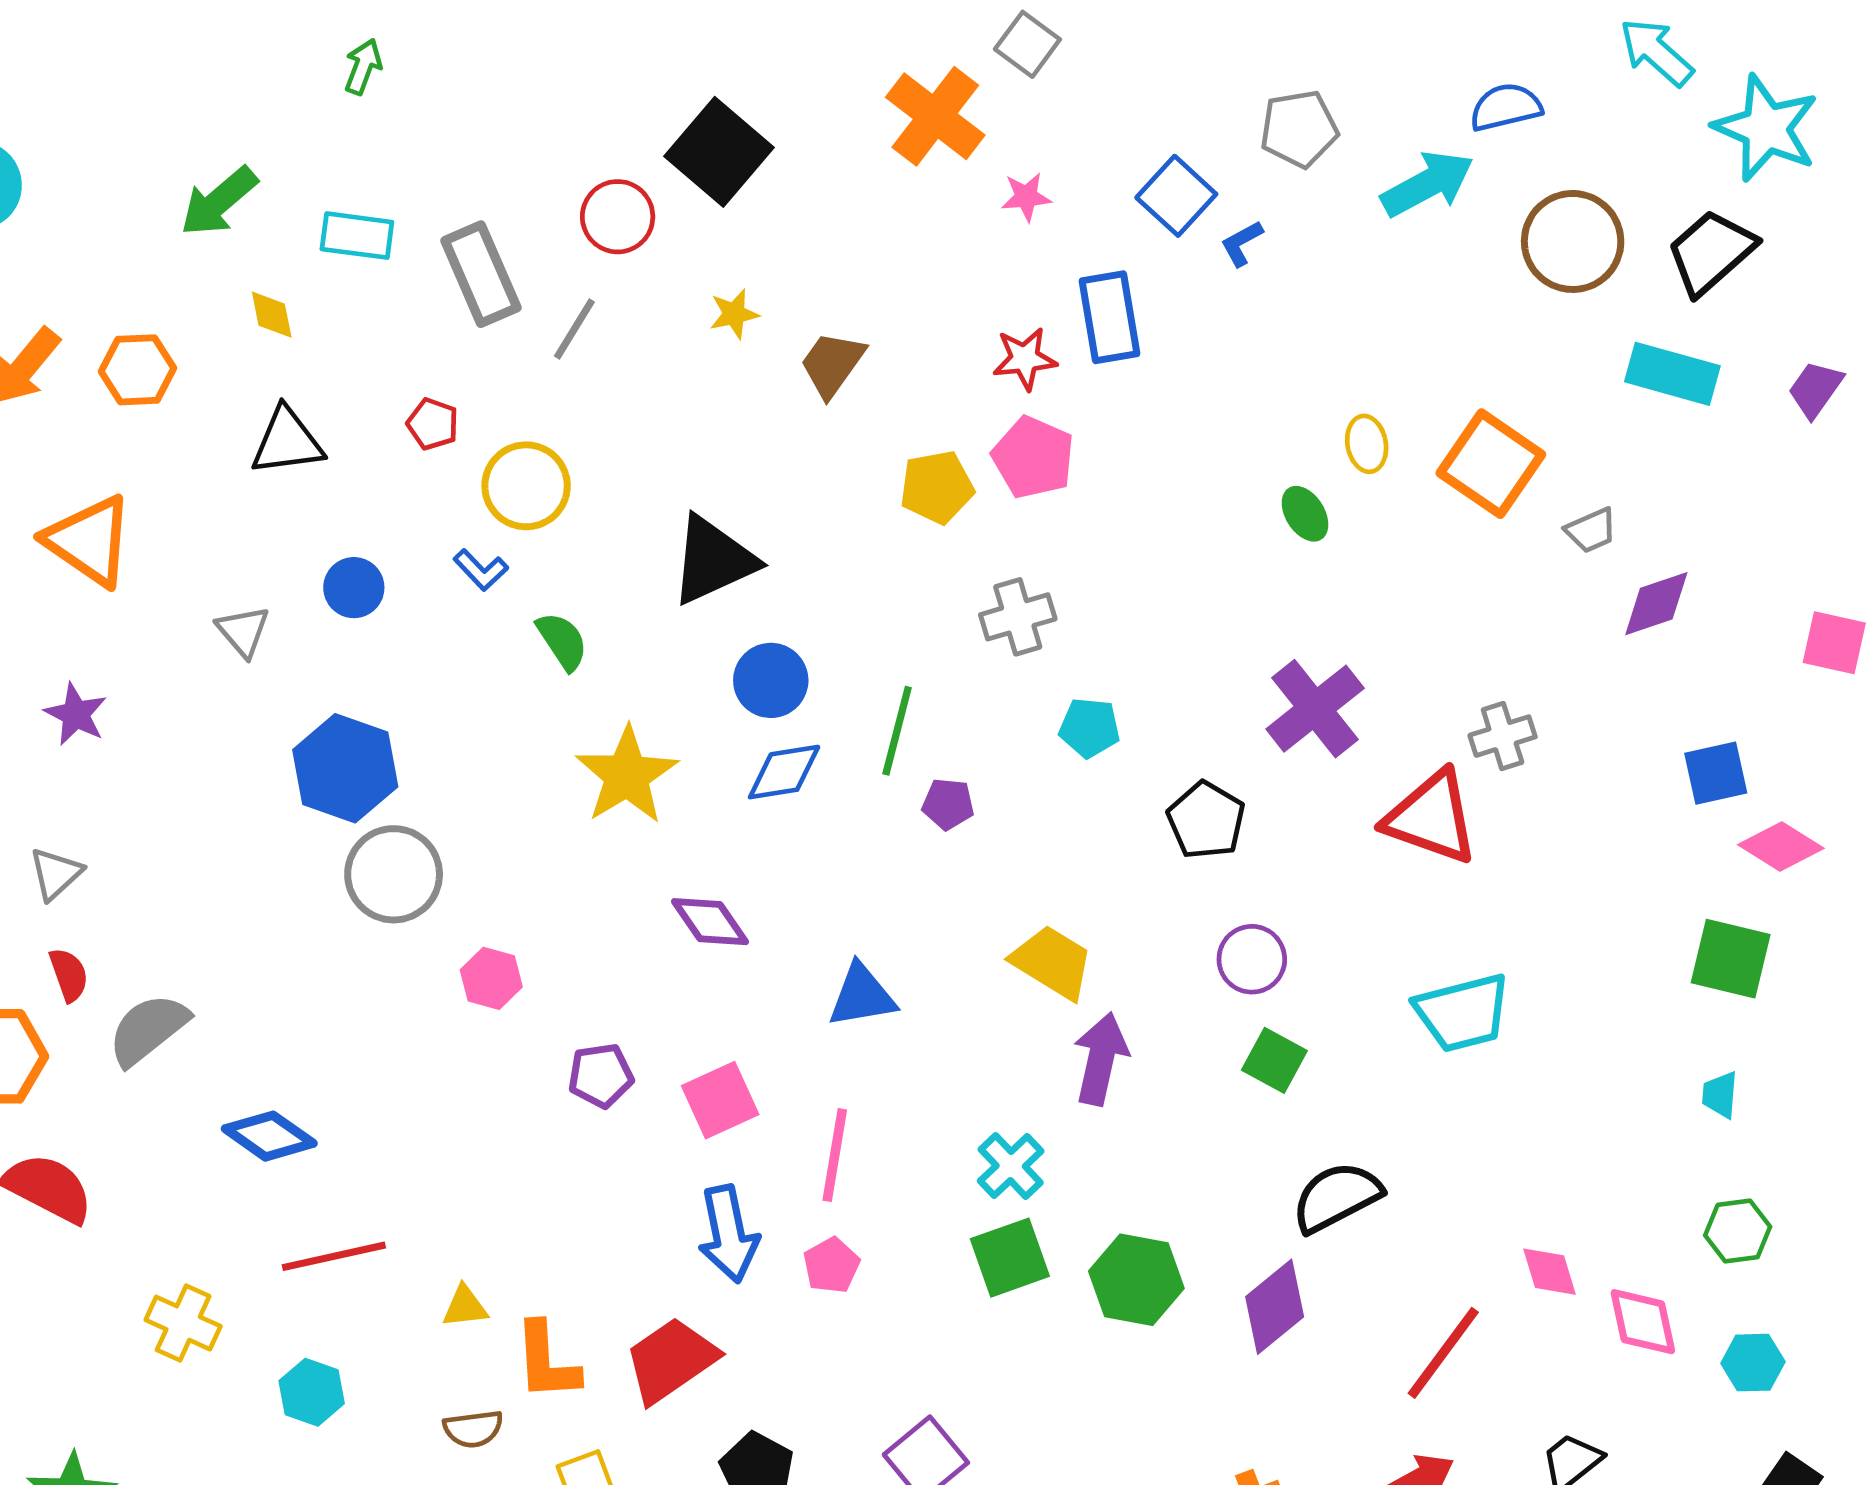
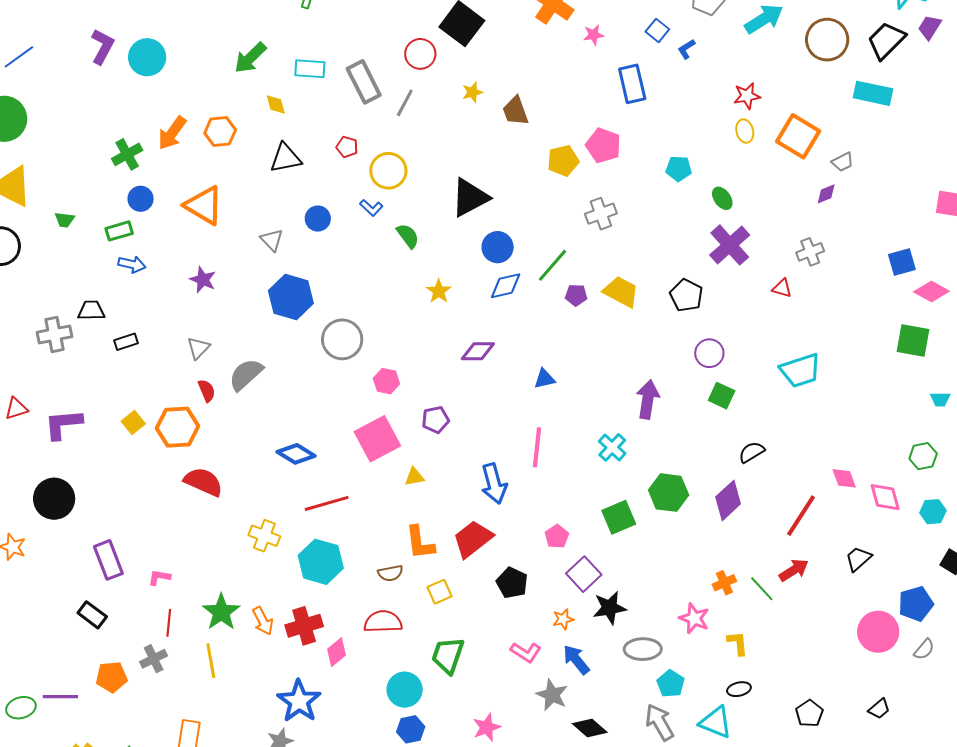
blue square: (1176, 196) -> (657, 30), size x0.7
red star: (1025, 359) -> (747, 96), moved
brown trapezoid: (832, 364) -> (515, 111), turned -52
purple trapezoid: (1815, 389) -> (930, 27), moved
green ellipse: (1305, 514) -> (722, 198), moved
purple diamond: (1656, 604) -> (826, 194), moved, size x0.7
cyan pentagon: (1090, 728) -> (679, 169), moved
green line: (897, 731) -> (553, 265), turned 30
blue hexagon: (345, 768) -> (291, 297), moved
yellow star: (627, 775) -> (439, 291), size x0.6
red triangle: (1431, 818) -> (782, 288), size x0.5
purple diamond: (710, 922) -> (478, 351), turned -52
yellow trapezoid: (1052, 962) -> (621, 292), moved
blue triangle: (862, 996) -> (544, 379), size x0.7
gray semicircle: (148, 1029) -> (246, 374), moved
cyan trapezoid: (1720, 1095) -> (940, 399), moved, turned -90
pink square: (720, 1100) -> (377, 439), moved, size x1.4
black semicircle: (1337, 1197) -> (752, 452), size x0.7
green square: (1010, 1258) -> (619, 517), moved
pink pentagon: (831, 1265) -> (557, 536), moved
yellow triangle: (465, 1307) -> (414, 477), moved
cyan hexagon: (312, 1392) -> (321, 562), size x1.6

